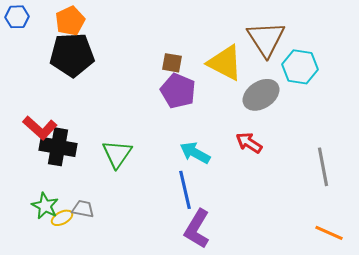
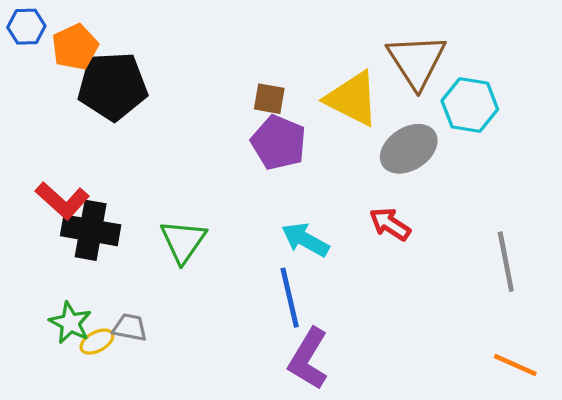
orange pentagon: (70, 21) -> (75, 47), moved

